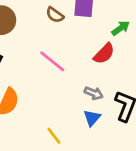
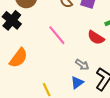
red semicircle: (104, 54) -> (96, 38), turned 66

